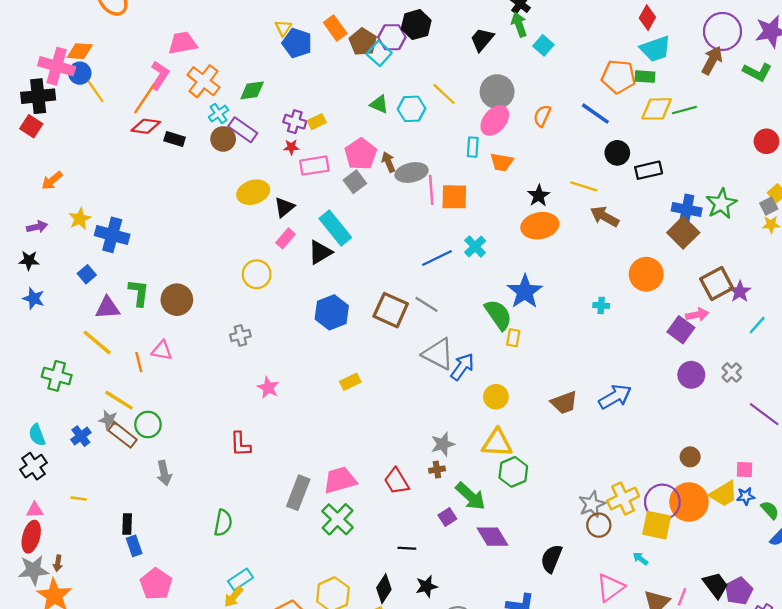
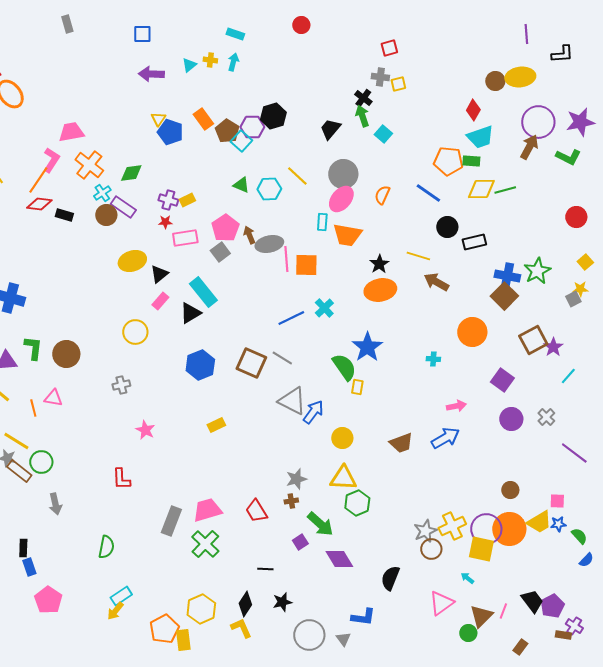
orange trapezoid: (502, 162) -> (347, 235), size x1.4
gray square: (769, 206) -> (573, 299), moved
pink arrow: (697, 315) -> (456, 406), moved

